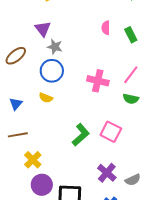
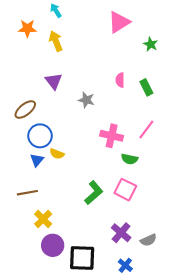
gray star: (55, 47) -> (86, 100), moved
blue circle: (52, 71) -> (40, 136), moved
green semicircle: (131, 99) -> (130, 159), moved
blue triangle: (16, 104) -> (37, 160), moved

